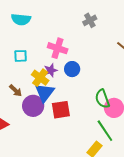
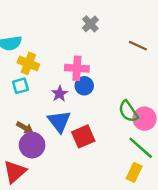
pink cross: (58, 48) -> (77, 68), moved
yellow cross: (40, 78) -> (28, 63), moved
purple circle: (33, 106) -> (32, 145), moved

